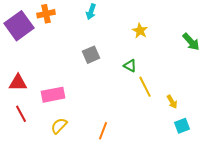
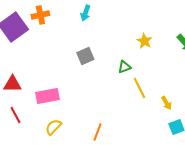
yellow star: (140, 31) -> (144, 41), moved
green triangle: (130, 66) -> (124, 67), turned -48

